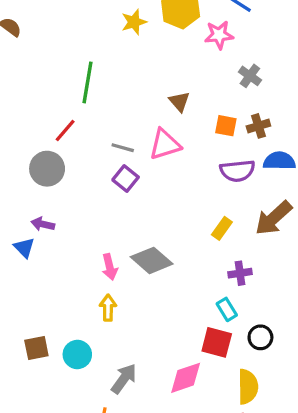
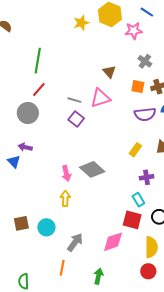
gray cross: (250, 76) -> (145, 61), moved
green line: (88, 82) -> (38, 61), moved

